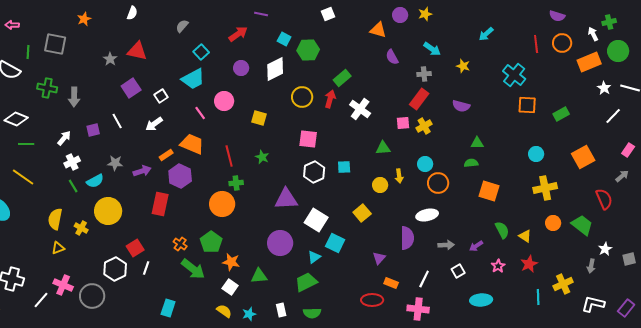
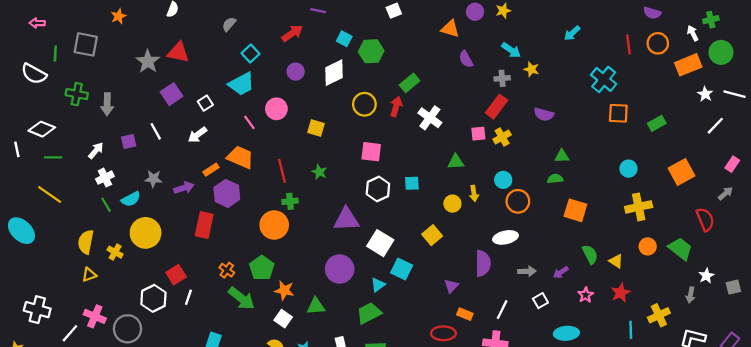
gray star: (110, 59) -> (148, 61), size x1.5
yellow star: (463, 66) -> (531, 69), moved

